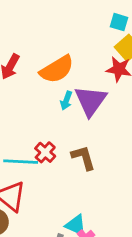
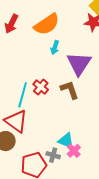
purple triangle: (91, 101) -> (79, 64), moved
cyan line: (21, 162) -> (23, 95), turned -75

